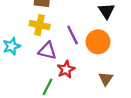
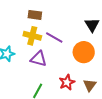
purple line: (73, 35) -> (54, 37), moved, turned -36
red star: (66, 69) -> (67, 82), moved

